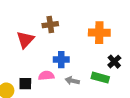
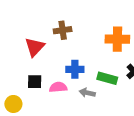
green rectangle: (100, 78) -> (107, 78), moved
black square: (25, 84) -> (35, 82), moved

